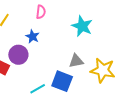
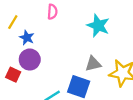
blue star: (32, 36) -> (27, 38), moved

